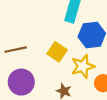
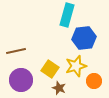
yellow square: (57, 52) -> (50, 69), moved

